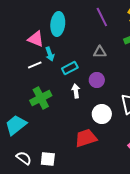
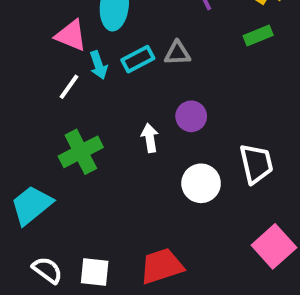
gray triangle: (100, 52) -> (177, 53), moved
white line: (35, 65) -> (69, 87), turned -32
cyan rectangle: (70, 68) -> (138, 59), moved
red trapezoid: (86, 138) -> (162, 266), moved

